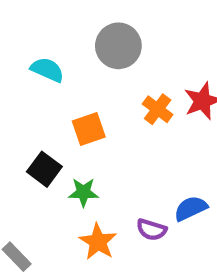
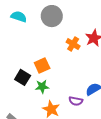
cyan semicircle: (47, 70) -> (19, 17), moved
orange square: (89, 129) -> (42, 66), moved

